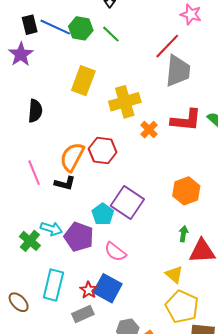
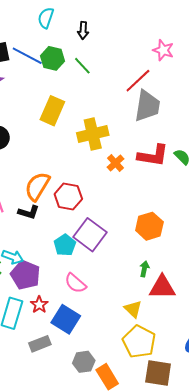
red hexagon: (103, 151) -> (68, 197), moved
purple pentagon: (79, 237) -> (25, 275), moved
red star: (89, 290) -> (39, 305), moved

